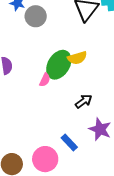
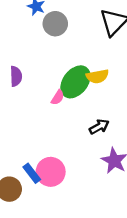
blue rectangle: (69, 142) -> (32, 173), moved
pink circle: (45, 159) -> (51, 172), moved

